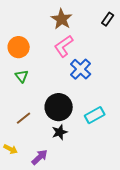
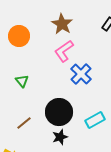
orange circle: (19, 47) -> (19, 36), moved

